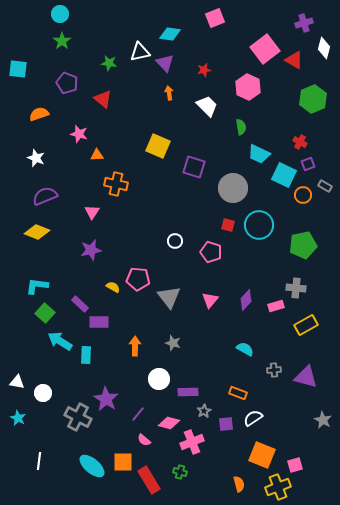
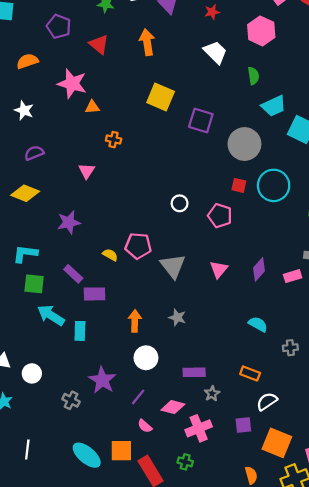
orange arrow: (169, 93) -> (147, 42), moved, size x1.6
pink star: (79, 134) -> (72, 84), size x1.5
cyan trapezoid: (259, 154) -> (274, 106), turned -50
orange cross: (116, 184) -> (114, 140), size x0.6
purple semicircle: (45, 196) -> (34, 153), size x0.7
purple star: (91, 250) -> (69, 222), moved
green square: (45, 313) -> (34, 284), turned -36
white circle: (159, 379) -> (146, 358), moved
gray cross: (78, 417) -> (71, 400), size x0.6
purple square: (226, 424) -> (243, 425), moved

